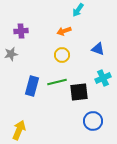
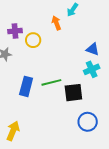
orange arrow: (64, 31) -> (56, 23), moved, turned 88
yellow circle: (62, 55) -> (33, 40), moved
cyan cross: (103, 78) -> (92, 69), moved

